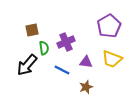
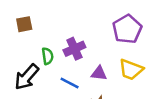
brown square: (32, 30) -> (24, 24), moved

